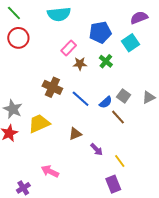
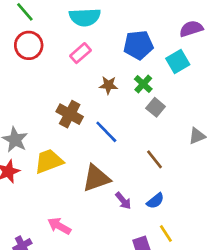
pink rectangle: (69, 48) -> (80, 53), moved
gray square: (124, 96) -> (156, 107), moved
blue semicircle: (106, 102) -> (155, 201), moved
brown triangle: (75, 134) -> (96, 178), size x1.6
yellow line: (120, 161) -> (166, 233), moved

